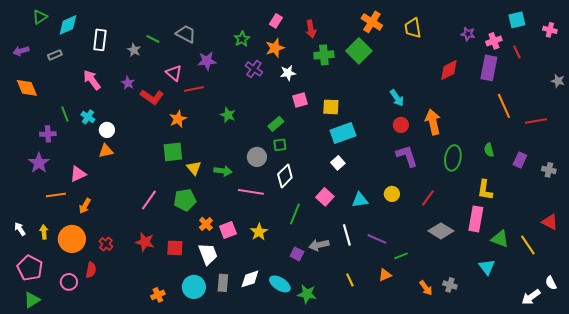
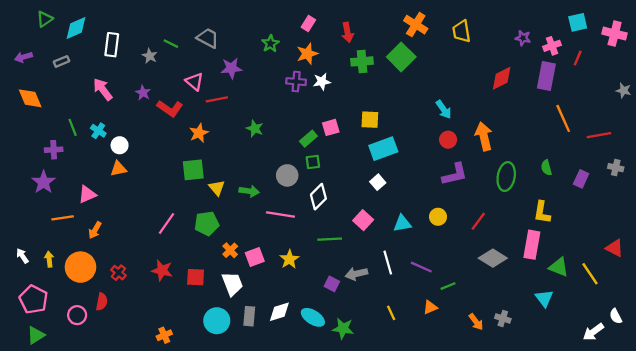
pink cross: (550, 30) -> (615, 34), size x1.5
red line: (517, 52) -> (578, 58), turned 48
purple cross: (254, 69) -> (296, 82), moved, turned -30
pink square: (300, 100) -> (331, 127), moved
purple L-shape: (407, 156) -> (455, 174), turned 95
gray cross: (549, 170) -> (616, 168), moved
green line: (295, 214) -> (330, 239), turned 65
orange cross: (158, 295) -> (164, 335), moved

